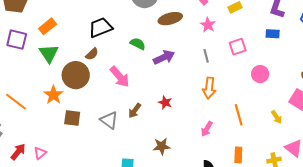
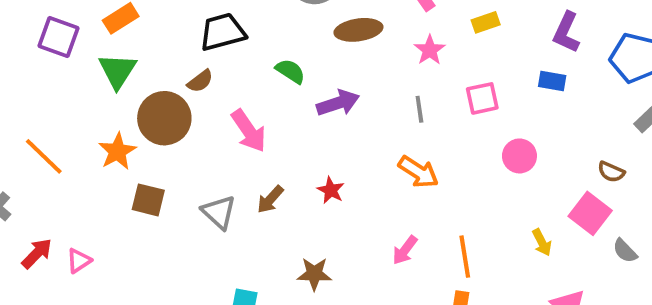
orange arrow: (209, 88) -> (418, 172), turned -70
orange line: (239, 115) -> (465, 257), moved

